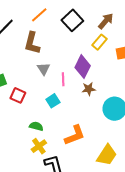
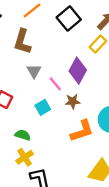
pink line: (63, 79) -> (55, 84), turned -40
brown star: (89, 89) -> (73, 101), moved
orange L-shape: (75, 135) -> (82, 131), moved

